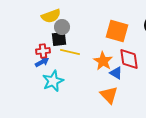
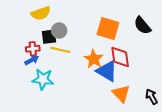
gray circle: (62, 27) -> (59, 31), moved
blue triangle: (116, 73) -> (107, 71), size x1.6
cyan star: (53, 81) -> (43, 79), turned 30
orange triangle: (109, 95) -> (121, 94), moved

